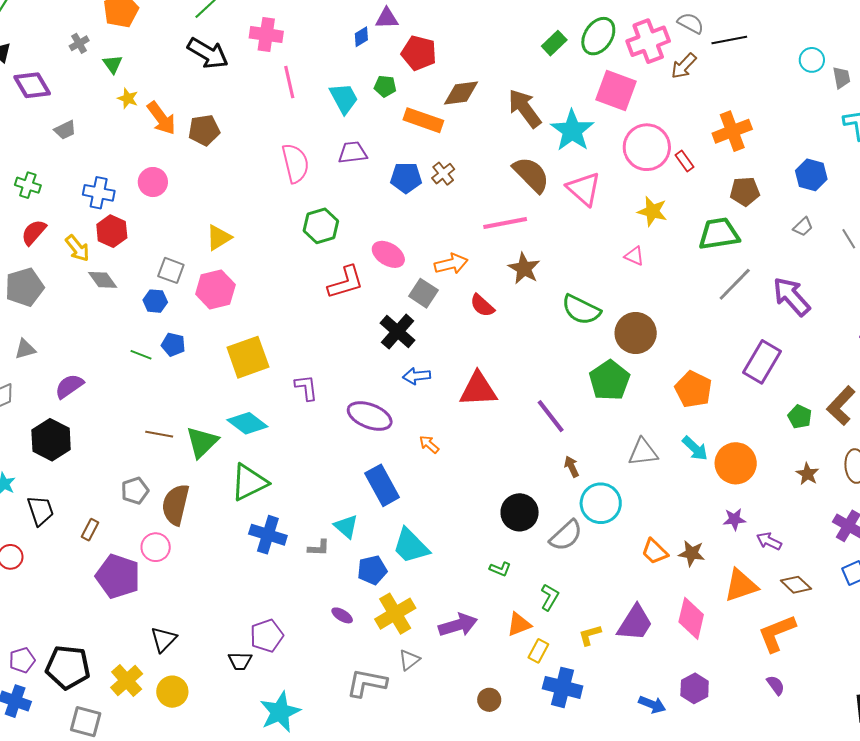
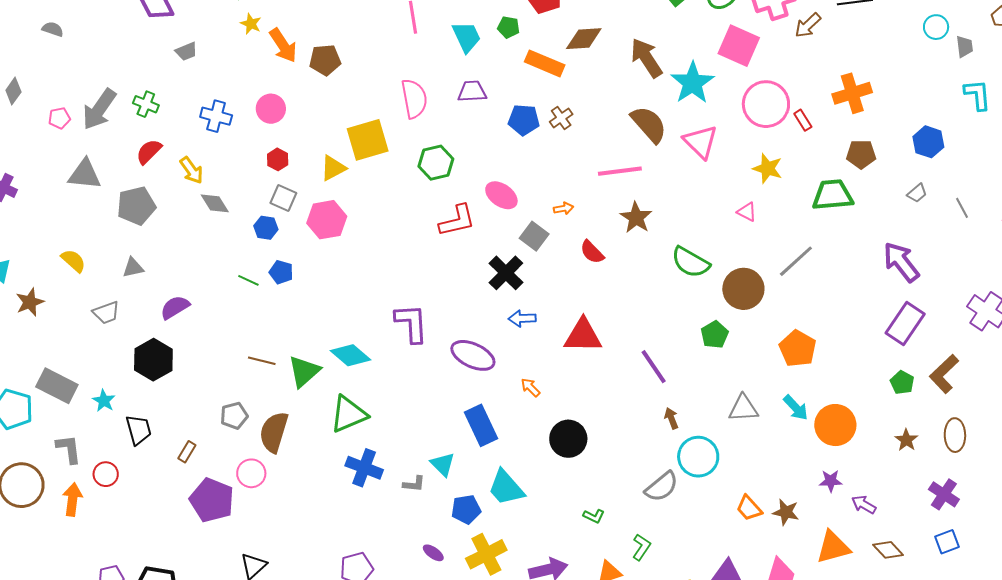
red hexagon: (112, 231) -> (278, 159), moved, size x0.7
orange arrow: (451, 264) -> (564, 209), size x0.6
gray line: (735, 284) -> (796, 261), moved
yellow square: (248, 357) -> (368, 140), moved
purple rectangle: (762, 362) -> (905, 323), moved
green pentagon: (610, 380) -> (715, 335), size x0.7
purple L-shape: (306, 388) -> (411, 323), size x1.5
black circle: (520, 512) -> (568, 439), moved

